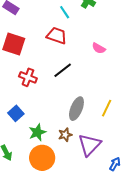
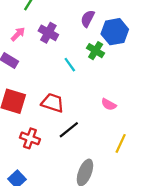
red trapezoid: (57, 36) -> (53, 103), moved
yellow line: (107, 108) -> (121, 143), moved

